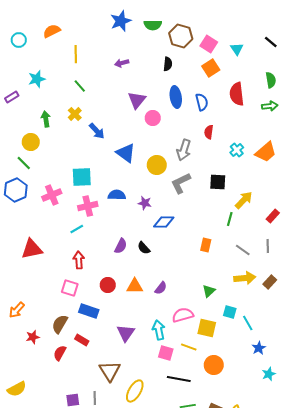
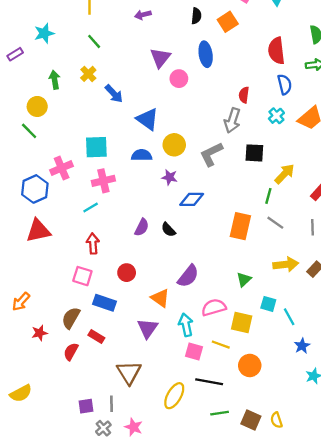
orange square: (211, 68) -> (228, 22), moved
blue semicircle: (202, 102) -> (285, 84), moved
gray arrow: (184, 150) -> (232, 120), moved
yellow circle: (157, 165) -> (174, 145), moved
blue hexagon: (16, 190) -> (35, 189), moved
blue semicircle: (117, 195) -> (142, 155), moved
orange rectangle: (206, 245) -> (240, 226), size x1.6
gray line: (243, 250) -> (275, 223), moved
orange triangle: (135, 286) -> (160, 298), moved, turned 36
purple semicircle: (161, 288) -> (188, 276), size x1.5
yellow ellipse: (135, 391) -> (174, 396), moved

